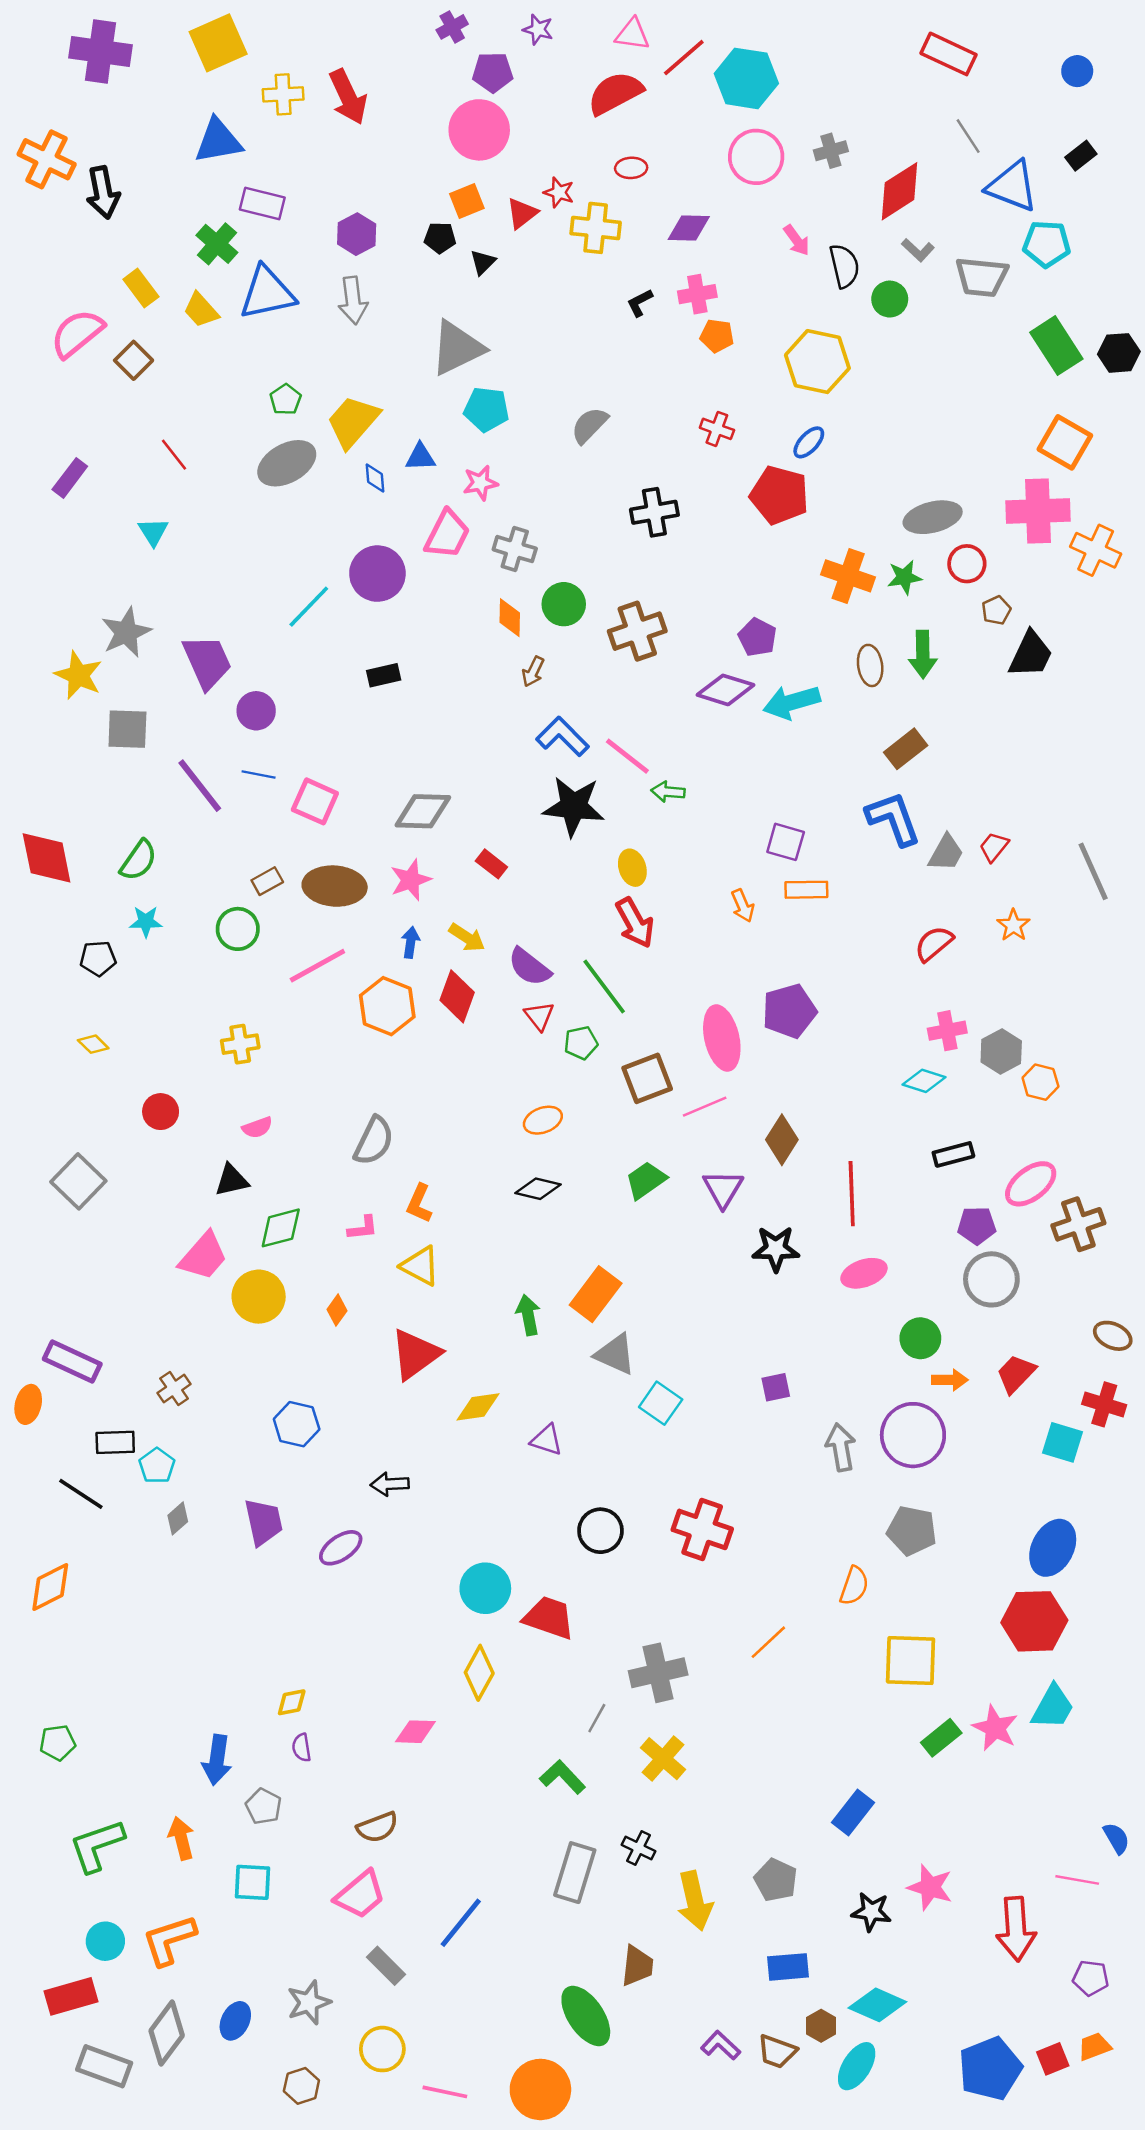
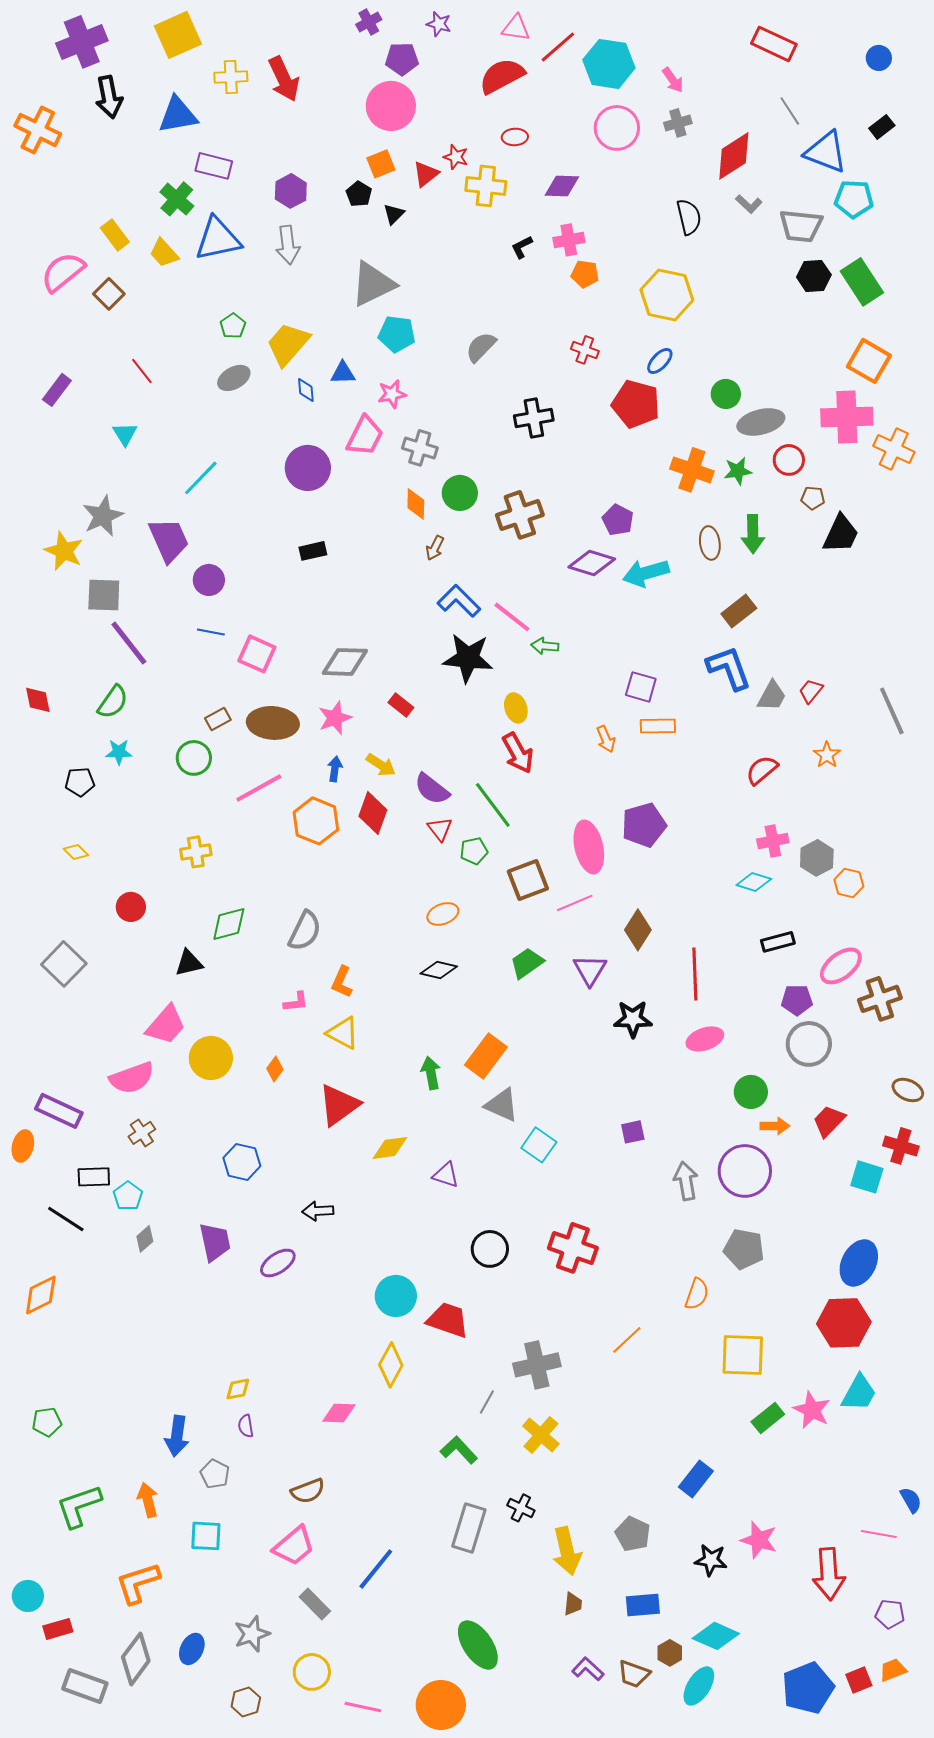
purple cross: (100, 51) -> (82, 42), turned -30
black arrow: (103, 192) -> (109, 97), moved
black pentagon: (440, 238) -> (359, 194), turned 30
pink arrow: (797, 240) -> (673, 80), moved
green circle: (890, 299) -> (726, 394), moved
black hexagon: (1119, 353) -> (814, 276), moved
gray ellipse: (287, 463) -> (234, 378), size x0.7
cyan line: (309, 607) -> (201, 478), moved
brown pentagon: (996, 610) -> (813, 498), turned 30
purple line: (200, 786) -> (129, 643), moved
red diamond: (47, 858) -> (38, 700), size x0.6
pink semicircle: (257, 1127) -> (132, 1078), moved, size x1.8
green diamond: (281, 1228) -> (229, 924), moved
cyan circle: (105, 1941) -> (28, 1596), moved
brown trapezoid: (637, 1966) -> (573, 1604), moved, size x0.7
red rectangle: (71, 1996) -> (58, 1629), size x0.7

